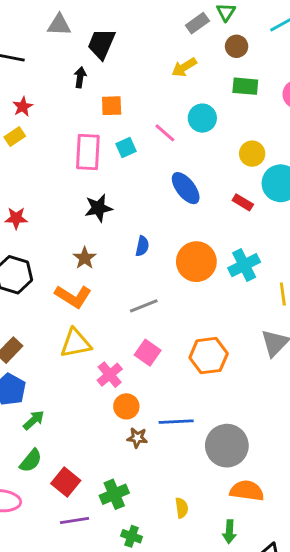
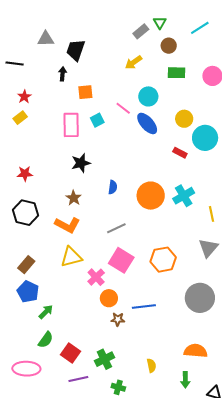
blue ellipse: (186, 188) -> (147, 123), moved
pink square: (148, 353) -> (121, 260), size x1.4
gray circle: (227, 446) -> (200, 298), moved

